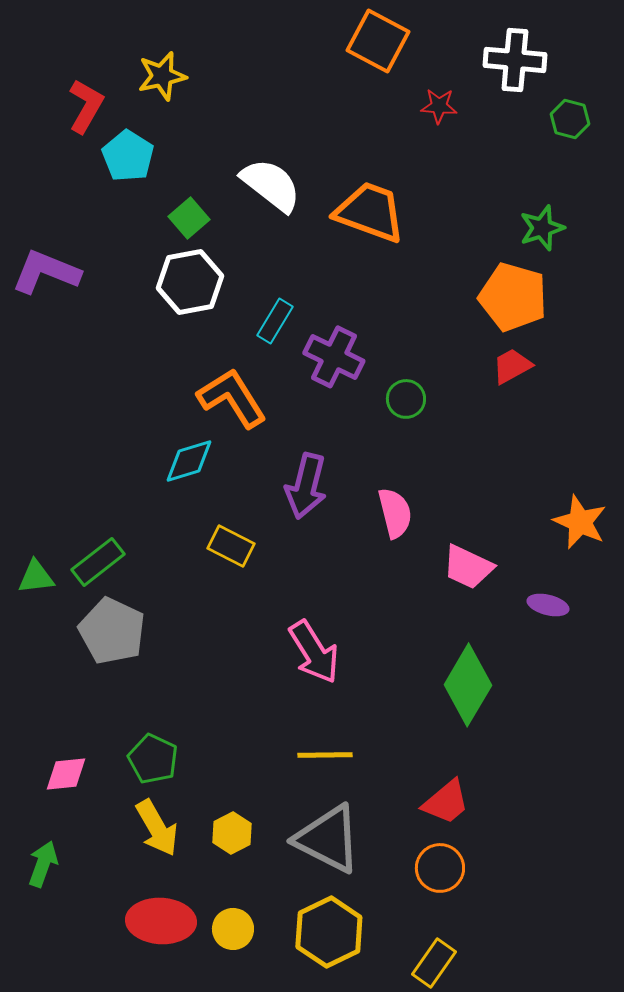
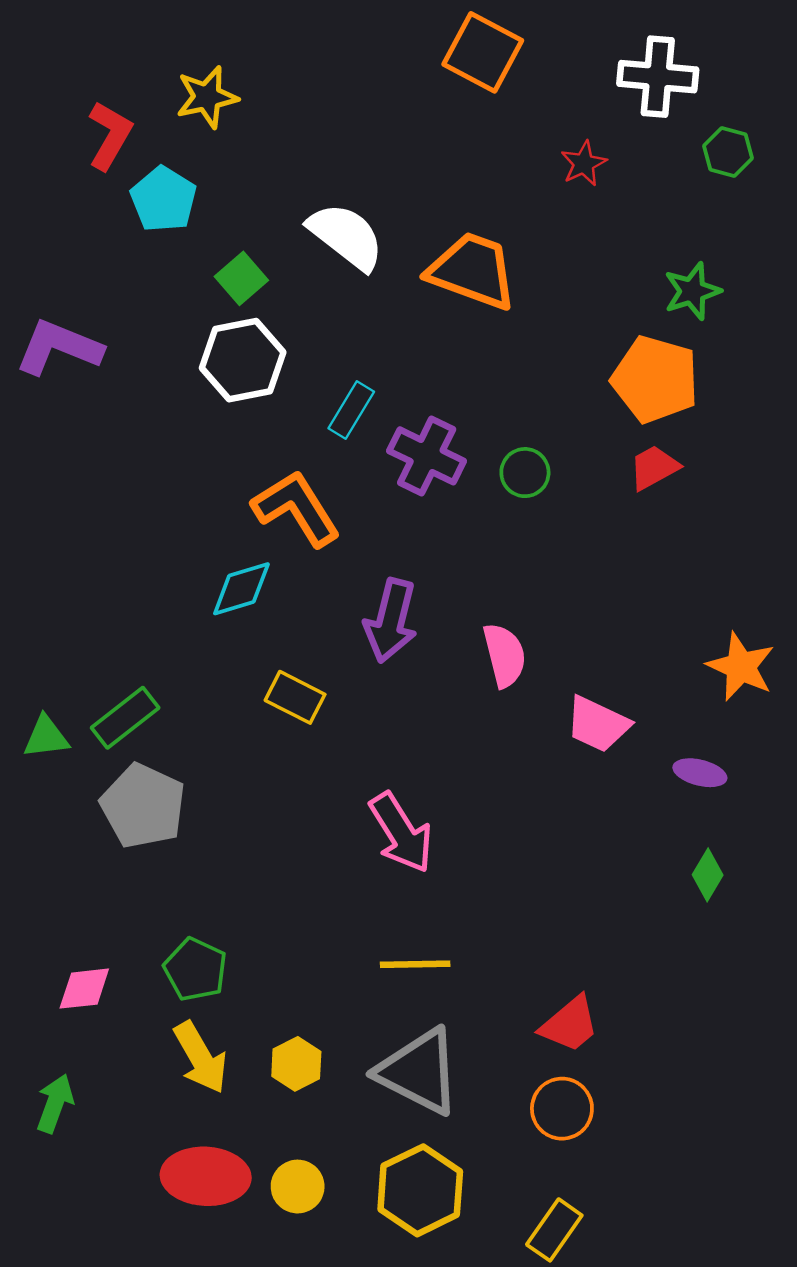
red star: (439, 106) -> (584, 163), moved, turned -30
green circle: (406, 399) -> (525, 473), moved
green diamond: (468, 685) -> (708, 875), moved, size x0.5

